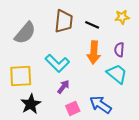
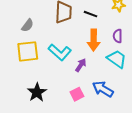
gray semicircle: (25, 33) -> (28, 25), size x0.6
yellow square: (21, 76) -> (28, 51), moved
purple arrow: (63, 87) -> (81, 65), moved

